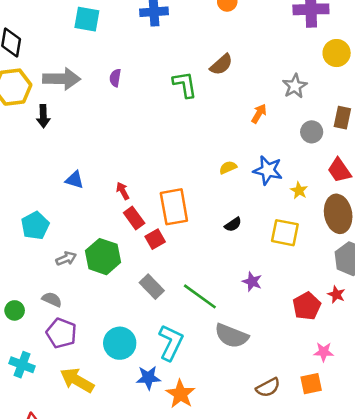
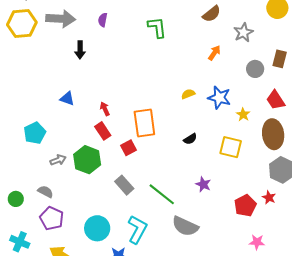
brown semicircle: (221, 65) -> (212, 14), moved
black arrow: (43, 116) -> (80, 50), moved
red rectangle: (134, 218) -> (103, 131), moved

